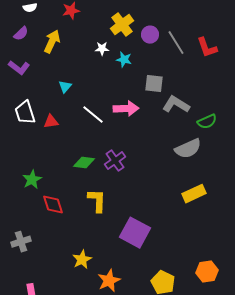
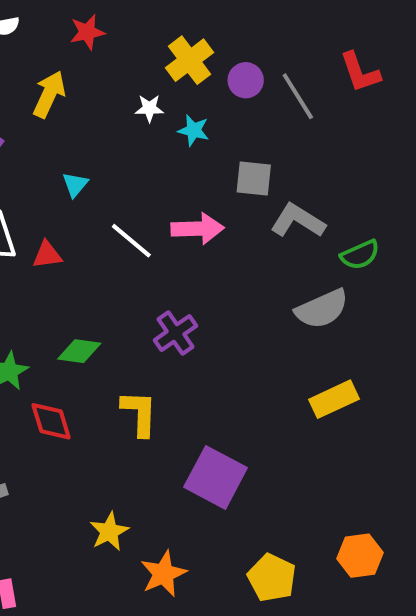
red L-shape: (207, 48) -> (360, 72), moved
green diamond: (84, 163) -> (79, 351), moved

